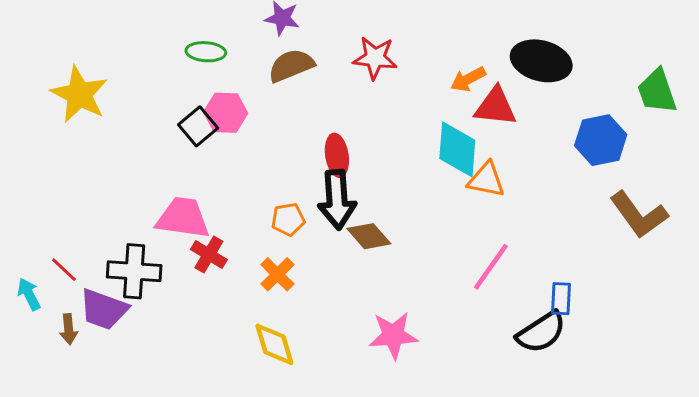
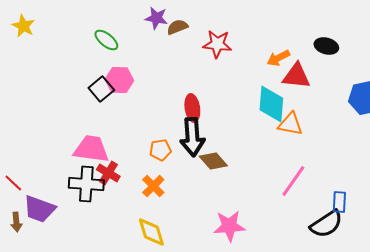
green ellipse: (206, 52) -> (106, 40), turned 35
black ellipse: (541, 61) -> (326, 46), size x0.6
brown semicircle: (291, 65) -> (177, 27), moved, size x0.7
yellow star: (79, 94) -> (23, 26), moved, size x0.6
black cross: (134, 271) -> (86, 184), moved

